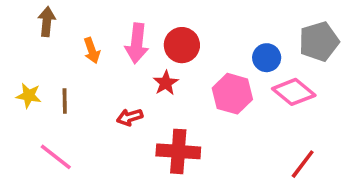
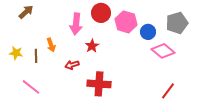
brown arrow: (47, 22) -> (26, 12), turned 42
red circle: (182, 45) -> (101, 13), moved
orange arrow: (92, 50) -> (51, 45), moved
pink hexagon: (232, 94) -> (126, 22), moved

